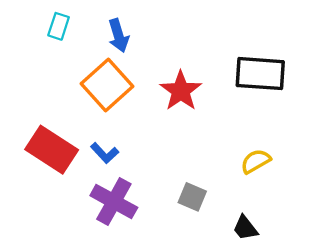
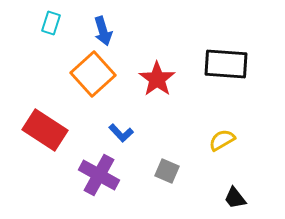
blue L-shape: (105, 153) -> (121, 133), moved
black trapezoid: (245, 228) -> (235, 198), moved

